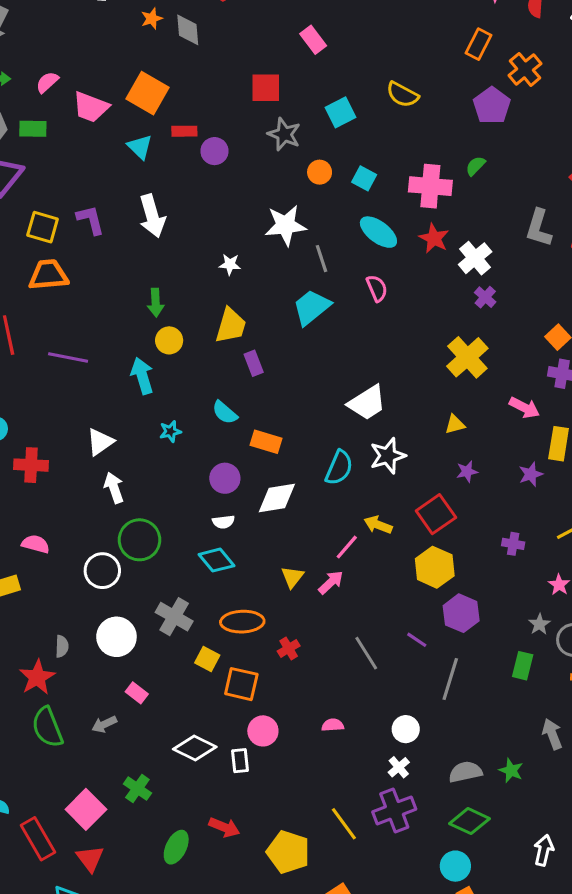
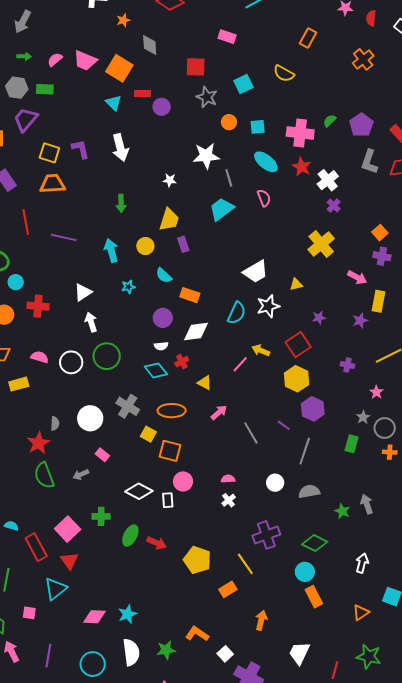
gray diamond: (188, 30) -> (150, 45), moved
pink rectangle: (313, 40) -> (227, 37), turned -36
orange rectangle: (478, 44) -> (308, 38), moved
purple pentagon: (492, 106) -> (361, 125), moved
pink trapezoid: (91, 107) -> (85, 61), moved
cyan square: (364, 178) -> (258, 127), turned -35
yellow circle: (169, 340) -> (145, 246), moved
yellow triangle: (455, 424) -> (296, 284), moved
white circle: (102, 571) -> (71, 362), moved
yellow triangle: (292, 577) -> (205, 383), turned -42
pink arrow: (331, 582) -> (219, 412), moved
red cross: (289, 648) -> (182, 362), moved
gray arrow: (552, 734) -> (367, 504), moved
white cross: (399, 767) -> (229, 500), moved
gray semicircle: (465, 772) -> (309, 491), moved
green cross: (137, 788) -> (101, 516), turned -36
yellow line: (344, 824) -> (245, 564), moved
green ellipse: (176, 847) -> (130, 536), moved

